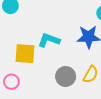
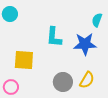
cyan L-shape: (49, 40) -> (54, 37), moved, turned -105

